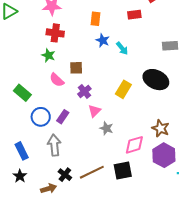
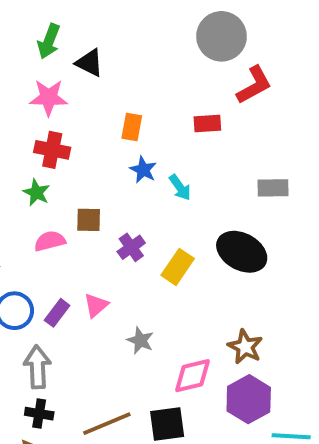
pink semicircle: (57, 80) -> (50, 241), turned 119
purple cross: (84, 91) -> (131, 247), moved
pink triangle: (94, 111) -> (96, 305), moved
black cross: (65, 175) -> (39, 414), moved, turned -32

